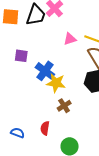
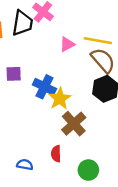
yellow star: (56, 83) -> (60, 99), turned -30
brown cross: (64, 106) -> (74, 124), size x1.5

